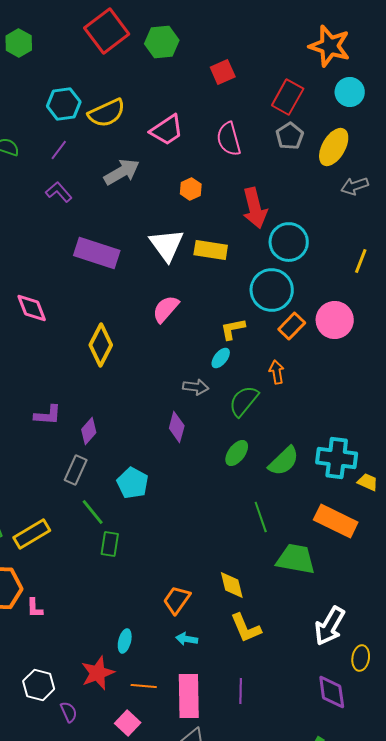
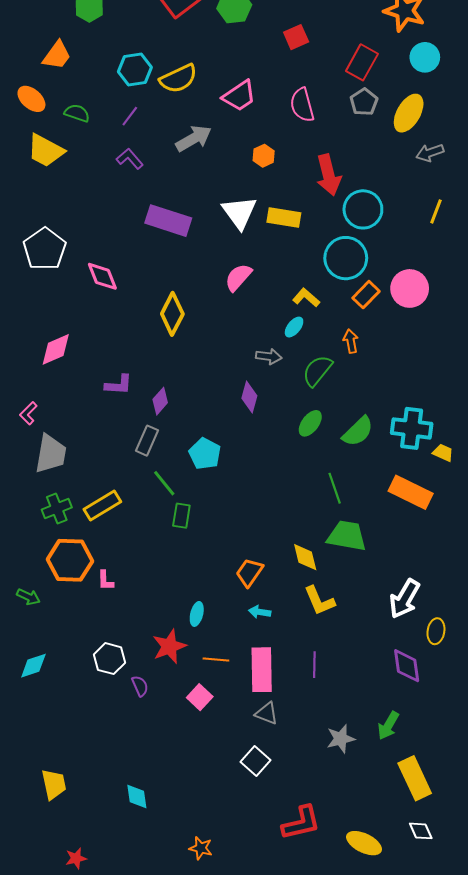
yellow line: (361, 261) -> (436, 211), moved
yellow L-shape: (233, 329) -> (306, 298), turned 52
green trapezoid: (296, 559) -> (347, 536), moved

